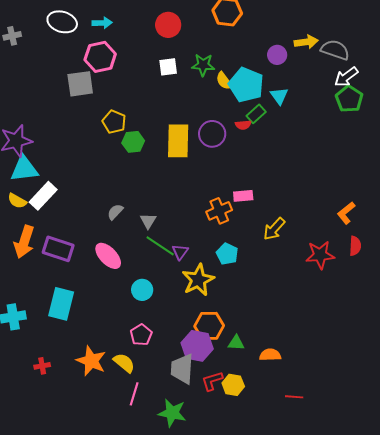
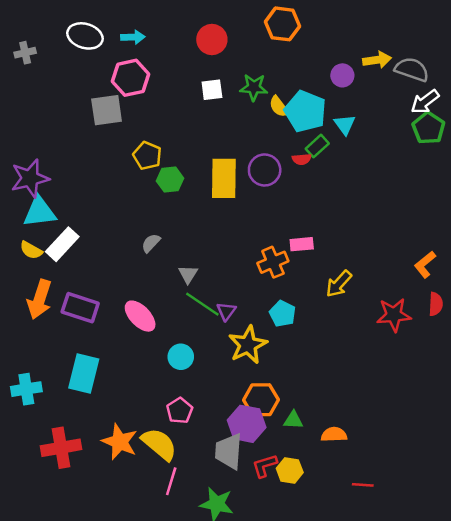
gray semicircle: (115, 212) -> (151, 243), moved
yellow semicircle: (124, 363) -> (159, 444), size x1.4
red cross: (42, 366) -> (61, 448), size x2.0

